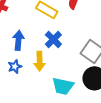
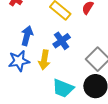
blue star: (15, 67) -> (19, 61), size x1.5

